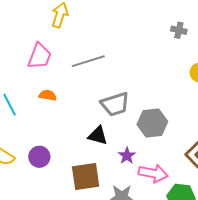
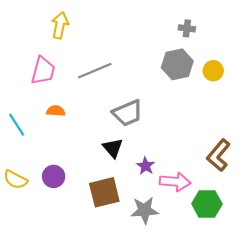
gray hexagon: (152, 123) -> (177, 64), moved
black triangle: (98, 136) -> (113, 148), turned 40

